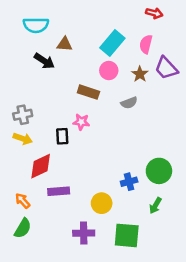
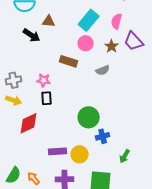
pink star: (81, 122) -> (44, 80), moved
green circle: (159, 171) -> (89, 117), moved
purple rectangle: (59, 191) -> (58, 151), moved
orange arrow: (23, 201) -> (34, 178), moved

